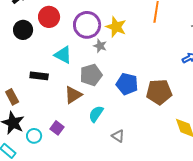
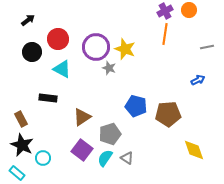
cyan triangle: (63, 55) -> (62, 69), moved
gray pentagon: (91, 75) -> (110, 134), moved
cyan semicircle: (96, 114) -> (105, 158), moved
purple square: (57, 128) -> (82, 150), moved, size x1.5

